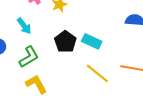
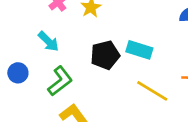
black pentagon: (65, 42) -> (105, 55), turned 30

